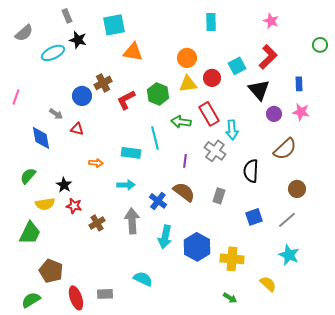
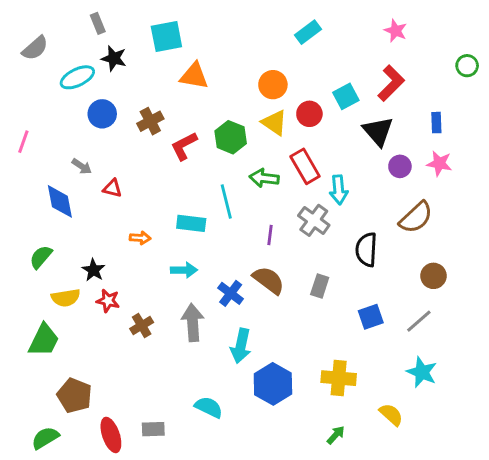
cyan rectangle: (211, 22) -> (308, 32), turned 54
yellow triangle: (188, 84) -> (274, 123), turned 42
blue circle: (82, 96) -> (102, 114), moved
blue hexagon: (197, 247) -> (273, 384), moved
green arrow: (230, 298) -> (336, 435), turned -80

